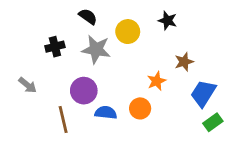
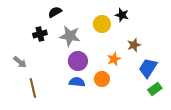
black semicircle: (88, 16) -> (55, 12), moved, turned -64
yellow circle: (128, 32) -> (102, 24), moved
purple circle: (84, 91) -> (78, 61), moved
brown line: (63, 119) -> (33, 88), moved

